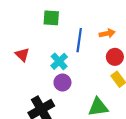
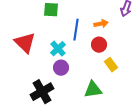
red triangle: (22, 55) -> (25, 43), size x1.6
red circle: (115, 57) -> (99, 45), moved

